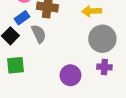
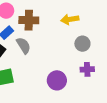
gray circle: (102, 39) -> (82, 44), size x0.6

